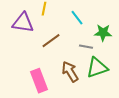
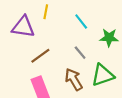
brown line: (51, 41) -> (40, 56), moved
gray line: (86, 47) -> (80, 53), moved, turned 40

